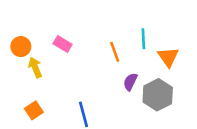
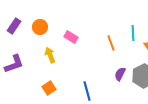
orange circle: (21, 47) -> (40, 27), moved
purple semicircle: (130, 82) -> (120, 74), moved

